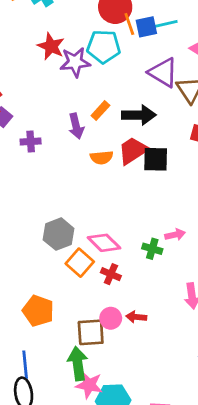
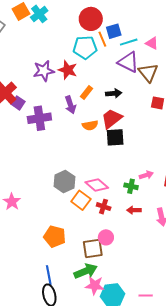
orange line: (129, 24) -> (102, 39), moved
cyan line: (165, 24) -> (129, 42), moved
red star: (51, 46) -> (68, 70), moved
purple star: (75, 62) -> (44, 71), moved
black arrow: (139, 115) -> (114, 93), size x0.7
purple cross: (31, 141) -> (39, 118), size x1.6
black square: (156, 159) -> (115, 137), moved
red arrow: (136, 317) -> (134, 210), moved
green arrow: (78, 364) -> (86, 271), turned 80

